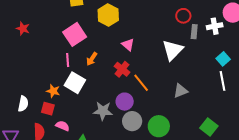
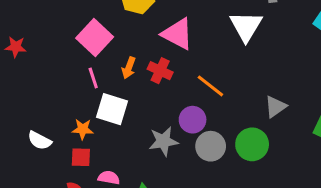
pink triangle: (128, 45) -> (178, 34), size x1.6
red cross: (122, 69) -> (160, 71), moved
gray triangle: (181, 91) -> (276, 107), moved
white semicircle: (23, 104) -> (40, 141), moved, turned 119

